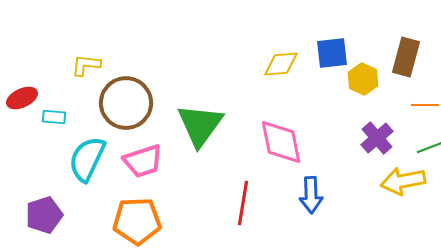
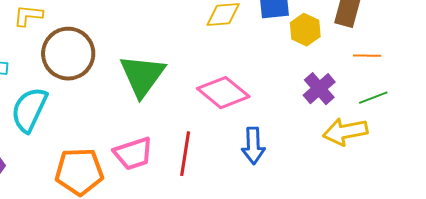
pink diamond: (281, 142) -> (223, 93), turned -39
pink trapezoid: (143, 161) -> (133, 154), moved

